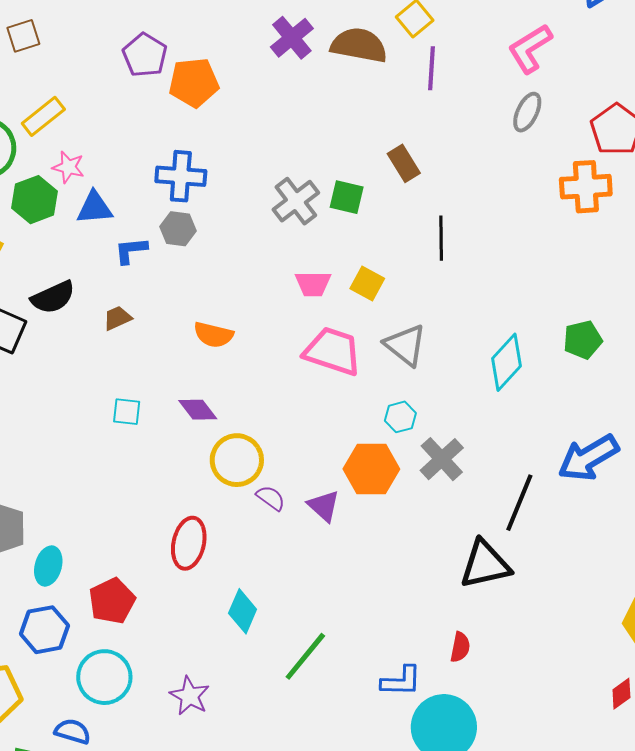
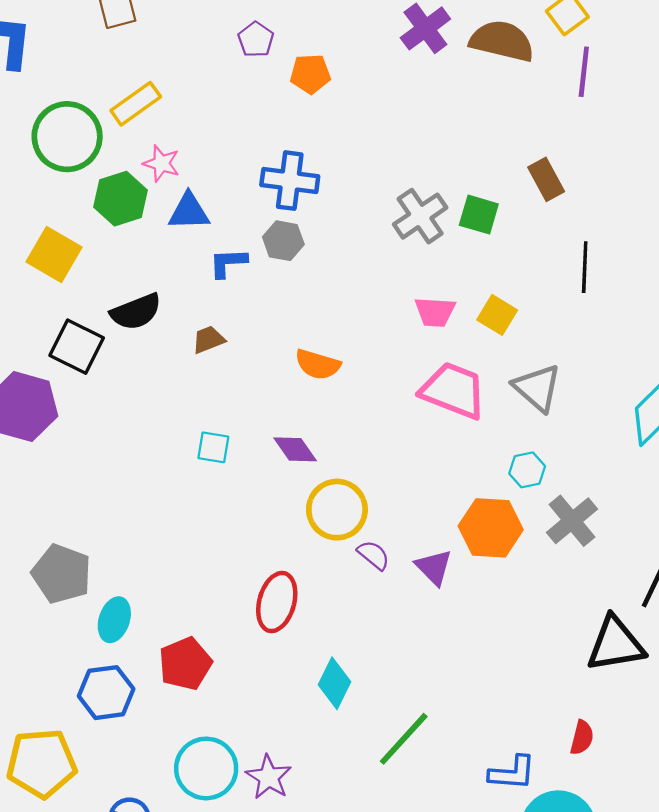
purple pentagon: (145, 55) -> (256, 40), size x0.7
orange pentagon: (194, 82) -> (310, 74), size x0.7
cyan circle: (104, 677) -> (206, 768), moved

